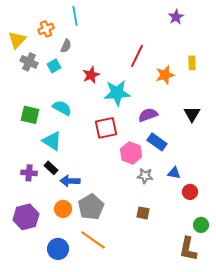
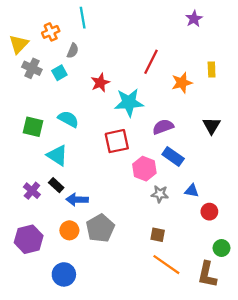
purple cross: (29, 173) -> (32, 191), turned 35
orange line: (93, 240) -> (166, 265), moved

